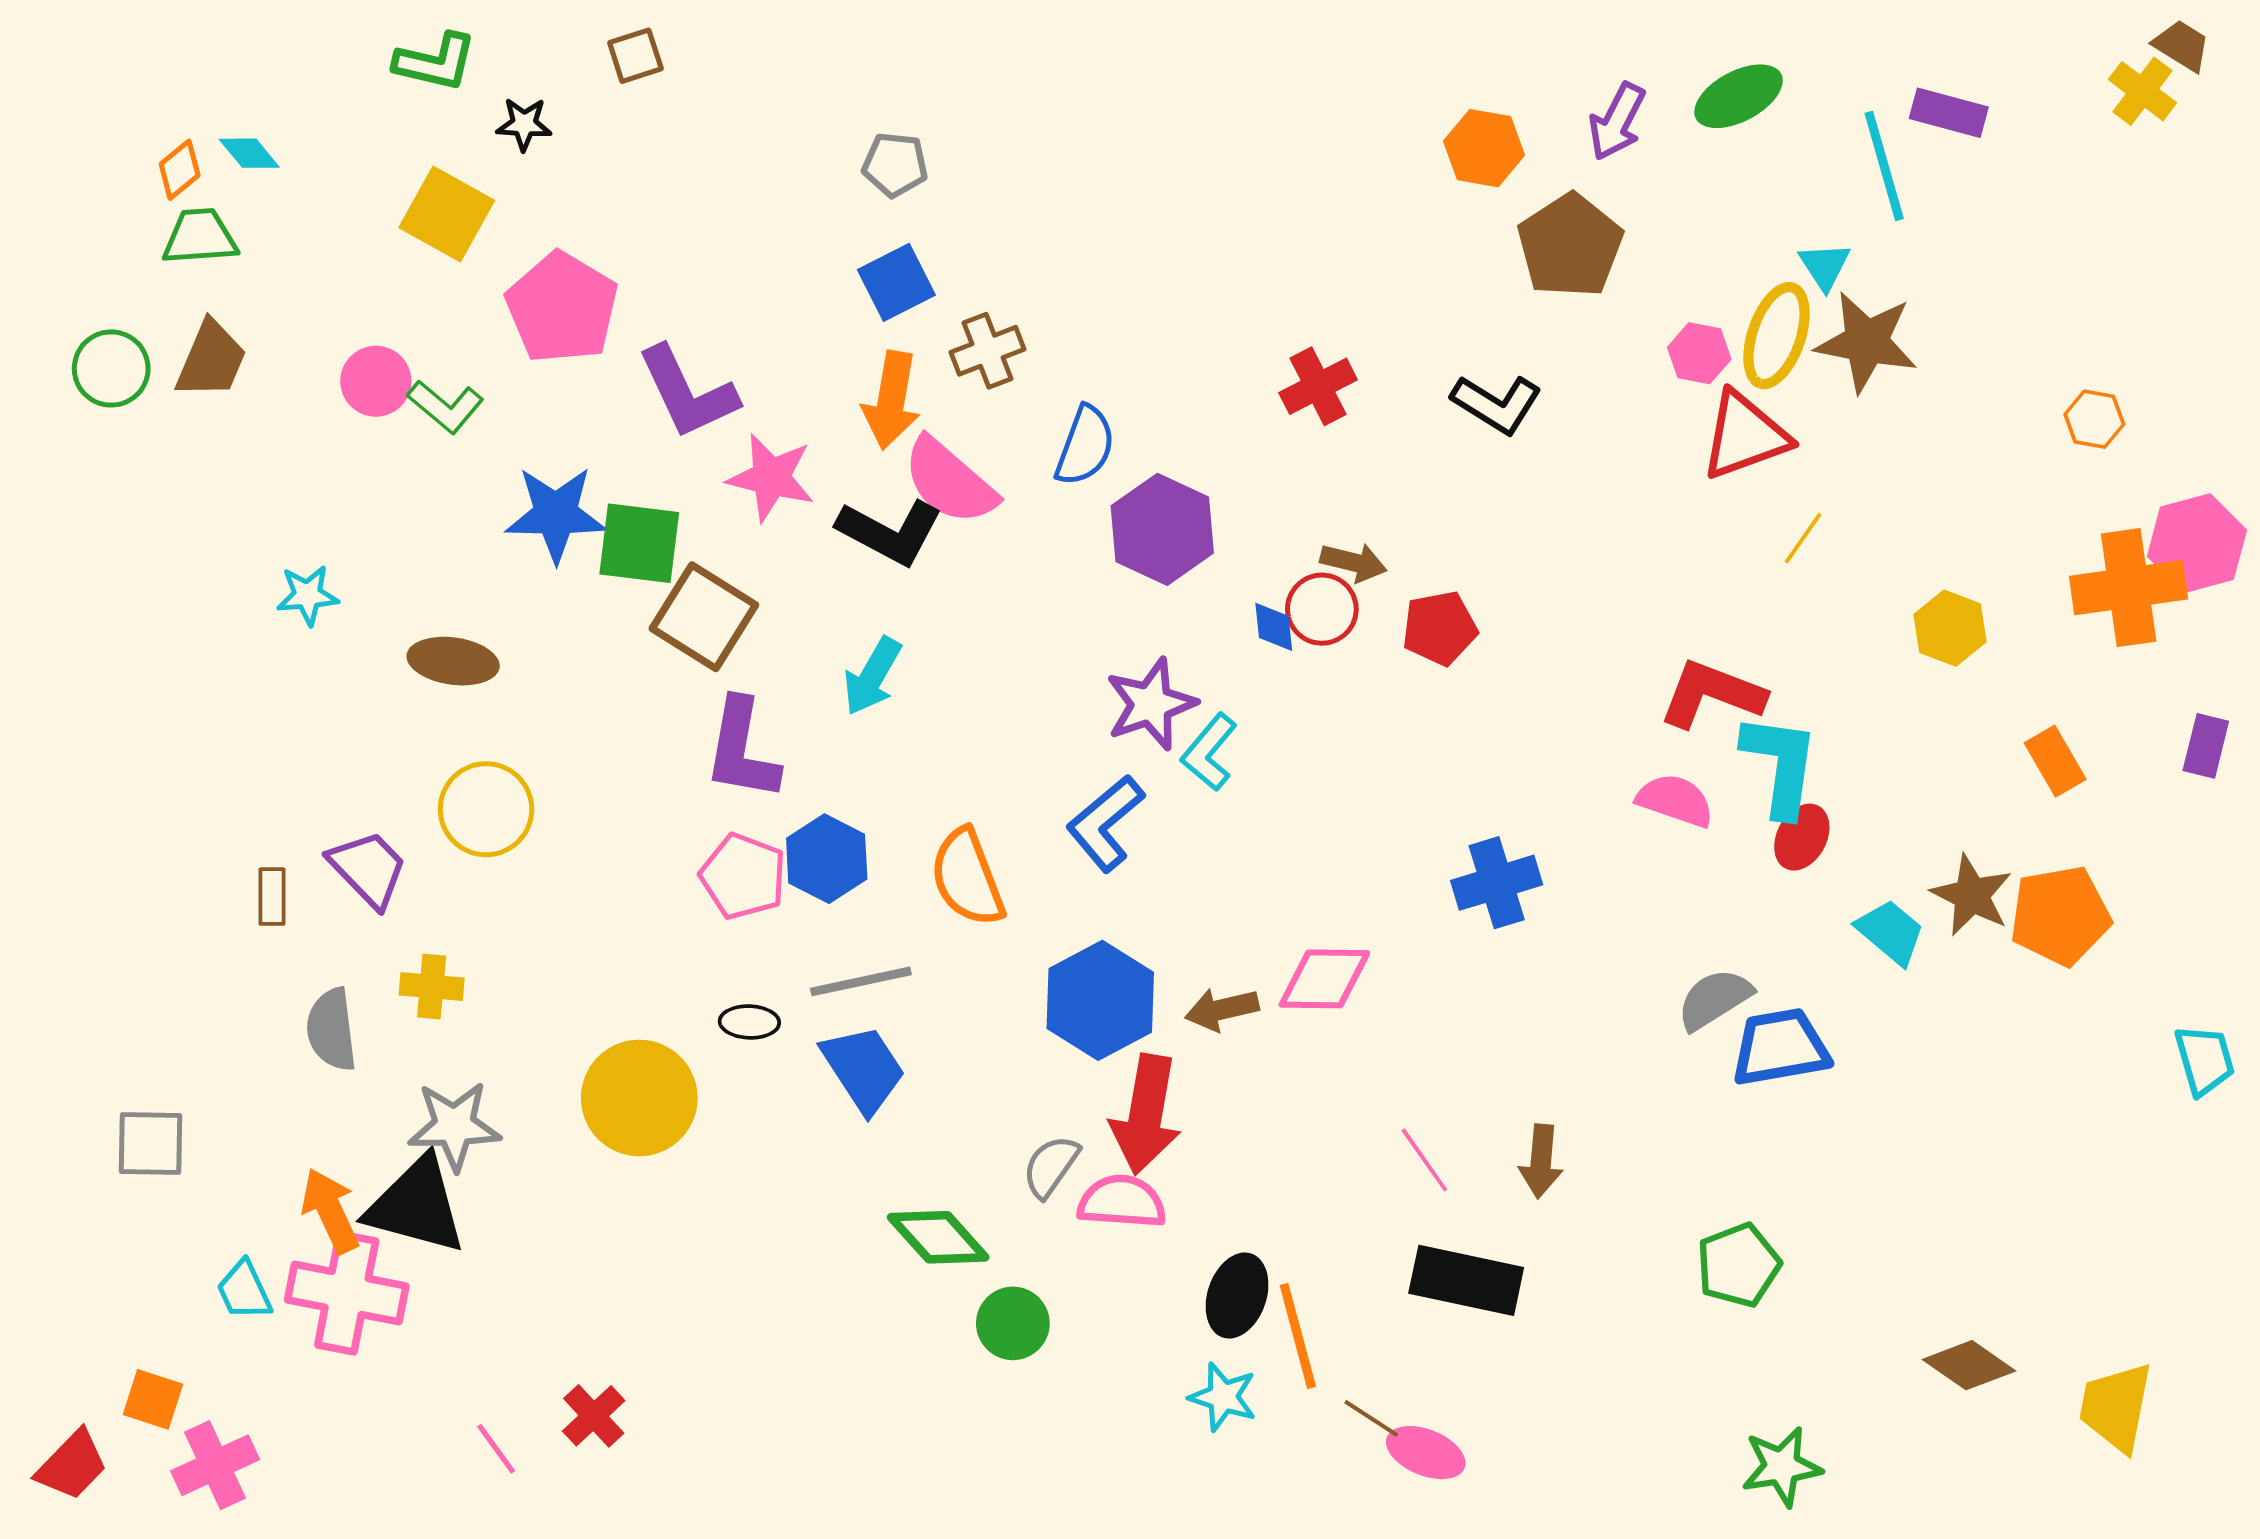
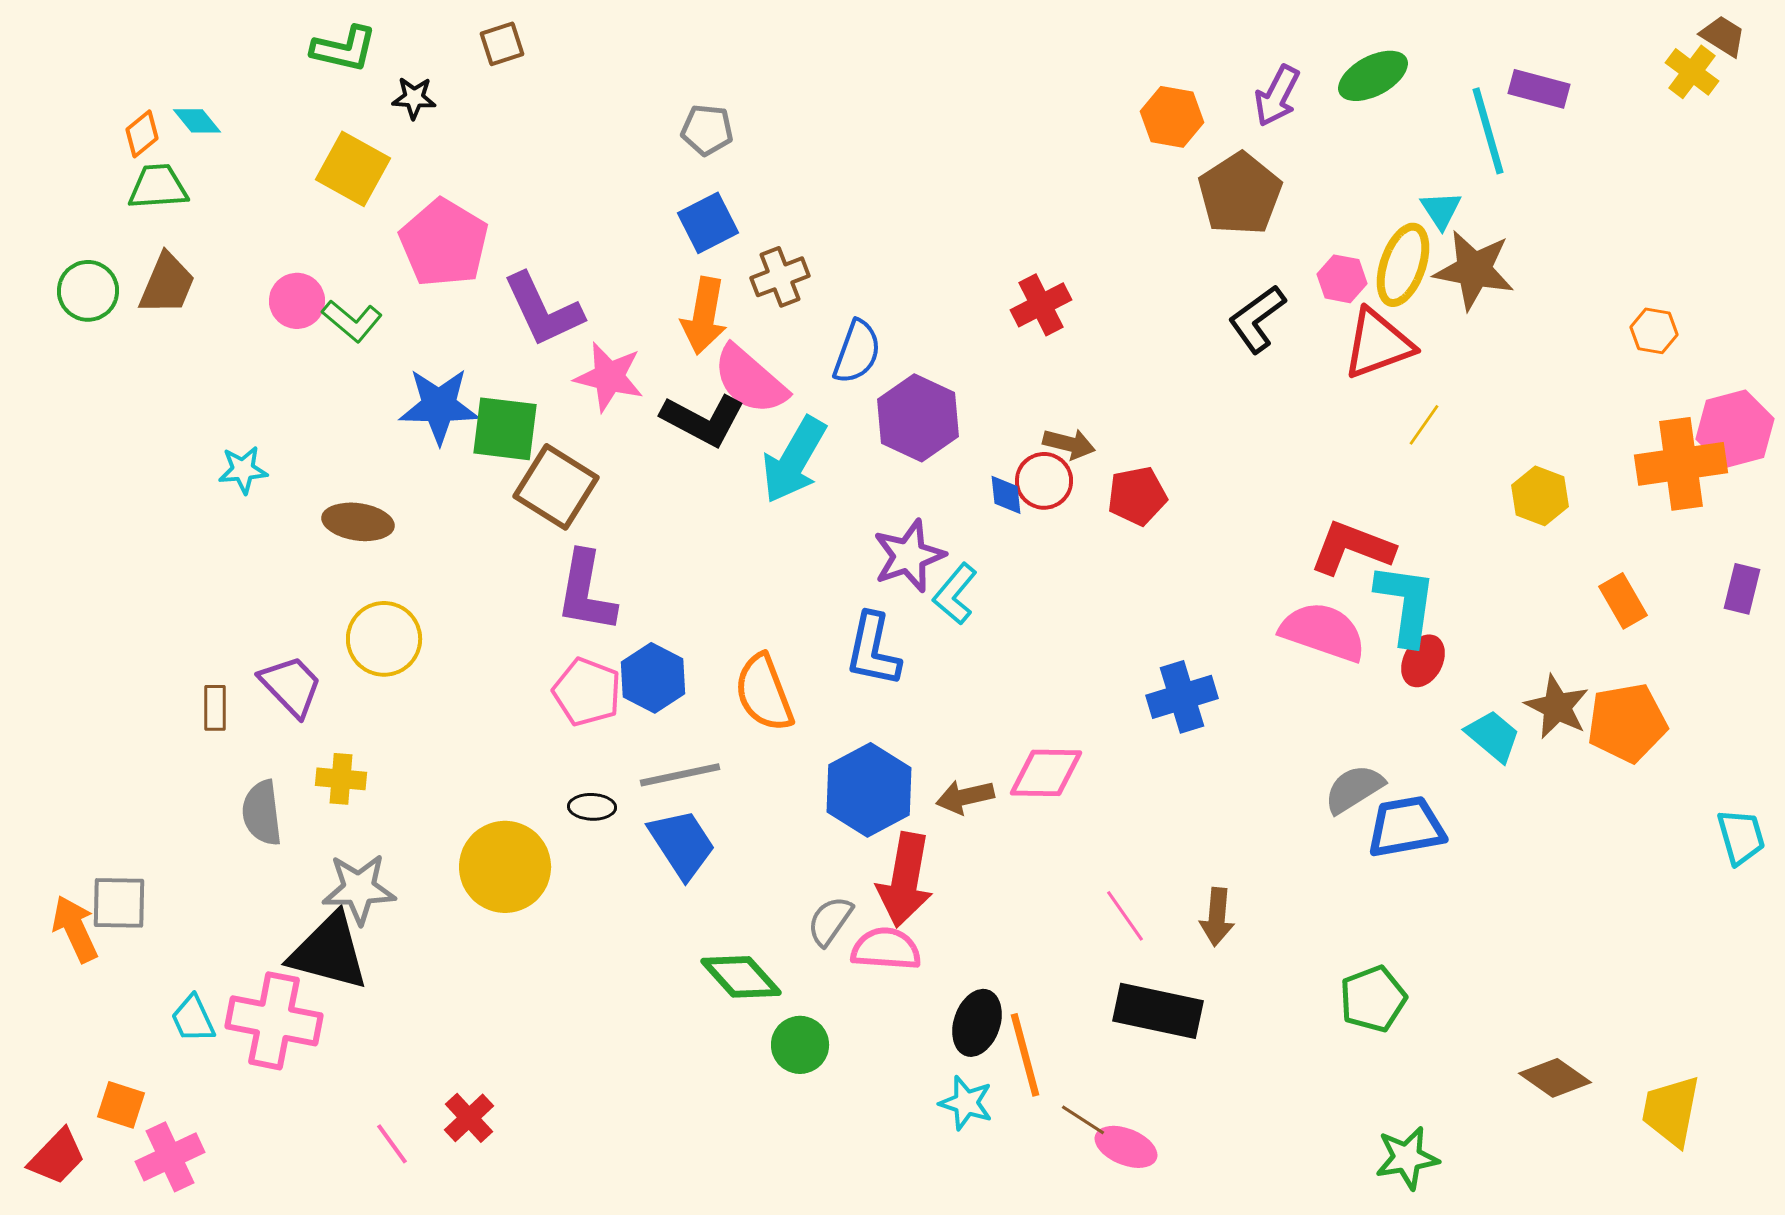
black L-shape: (1497, 404) -> (1257, 319), moved, turned 112
cyan arrow: (872, 676) -> (794, 460), moved, size x1.4
pink semicircle: (1675, 800) -> (1323, 632), size x1.4
blue L-shape: (1105, 823) -> (873, 650), turned -38
orange arrow: (330, 1211) -> (75, 929), moved

